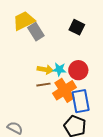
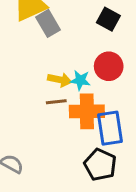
red circle: (78, 70) -> (109, 66), moved
orange cross: (65, 90) -> (87, 111), turned 30

